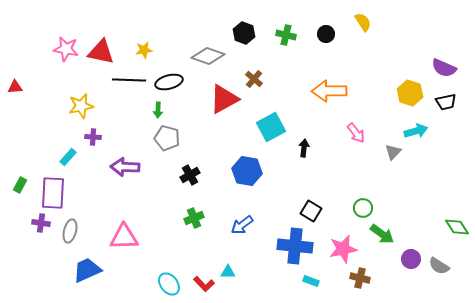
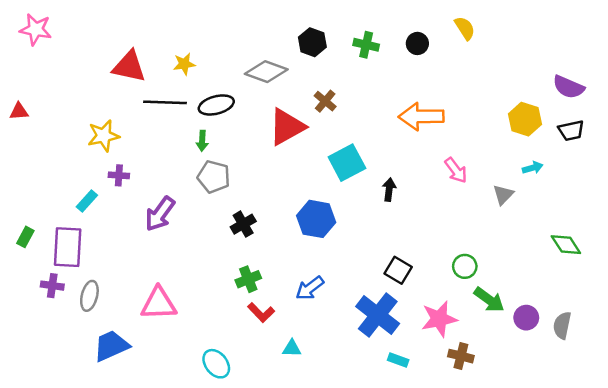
pink star: (66, 49) -> (36, 29), moved
cyan arrow: (416, 131) -> (533, 168), size x0.7
purple arrow: (125, 167) -> (160, 214), turned -56
green diamond: (457, 227) -> (566, 245), moved
blue cross: (295, 246) -> (378, 315), turned 32
purple circle: (411, 259) -> (526, 318), moved
gray semicircle: (439, 266) -> (562, 325), moved, turned 70
red L-shape: (204, 284) -> (261, 312), moved

